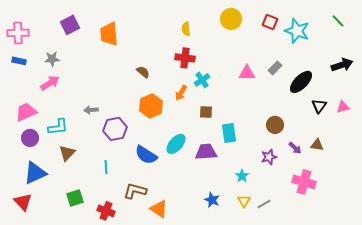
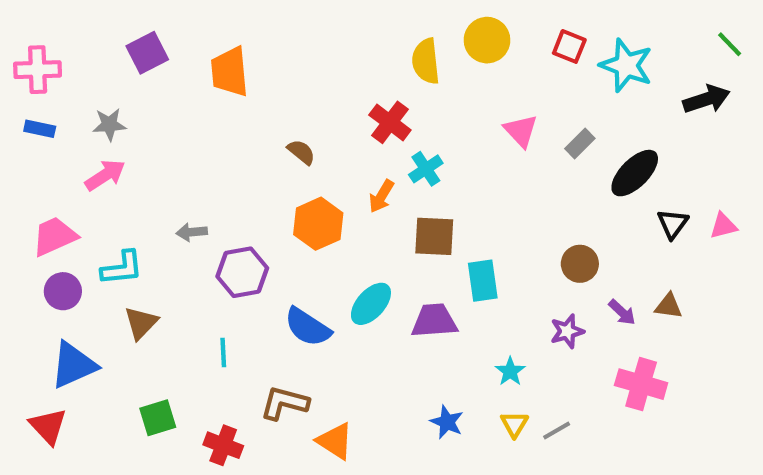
green line: (338, 21) -> (730, 44), moved
yellow semicircle: (186, 29) -> (426, 61), moved, size x1.5
red cross: (185, 58) -> (390, 122), turned 30
black arrow: (342, 65) -> (706, 99), moved
pink triangle: (247, 73) -> (521, 131), moved, turned 48
brown square: (206, 112) -> (434, 236), size x1.5

